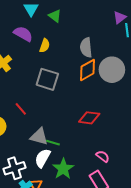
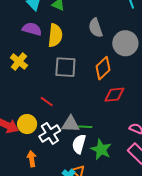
yellow semicircle: (45, 46) -> (55, 35), size x1.6
orange diamond: (88, 70) -> (103, 68), moved
white cross: (14, 168) -> (50, 133), moved

